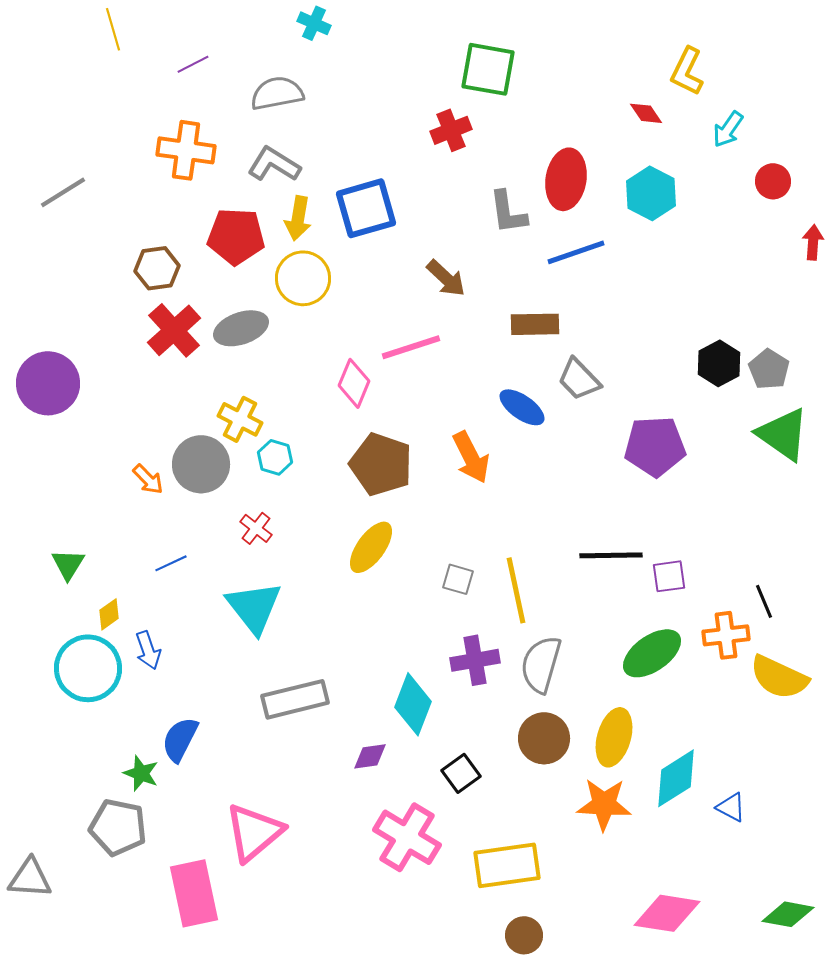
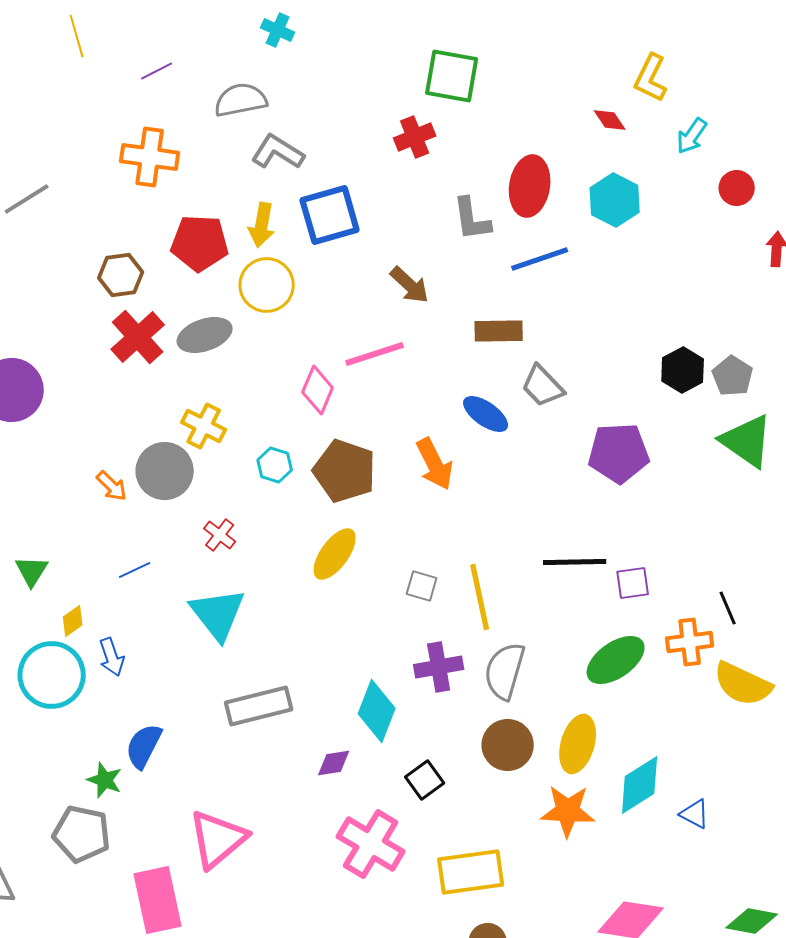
gray L-shape: (274, 164) -> (278, 152), moved
cyan hexagon: (275, 457) -> (275, 465), moved

